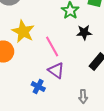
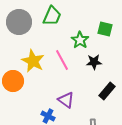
pink line: (52, 46) -> (62, 60), moved

